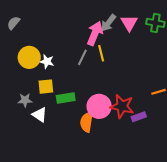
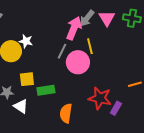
yellow line: (101, 53) -> (90, 46), moved
white star: (47, 62) -> (26, 41), moved
pink circle: (99, 106) -> (78, 62), moved
purple rectangle: (139, 117) -> (116, 108), turned -40

